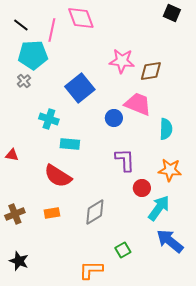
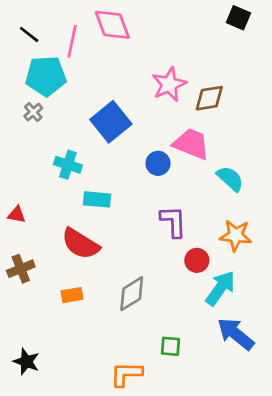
pink star: (122, 61) -> (169, 84), turned -30
cyan semicircle: (166, 129) -> (230, 179), turned -50
brown cross: (15, 214) -> (21, 269), moved
green square: (123, 250) -> (171, 346), turned 35

